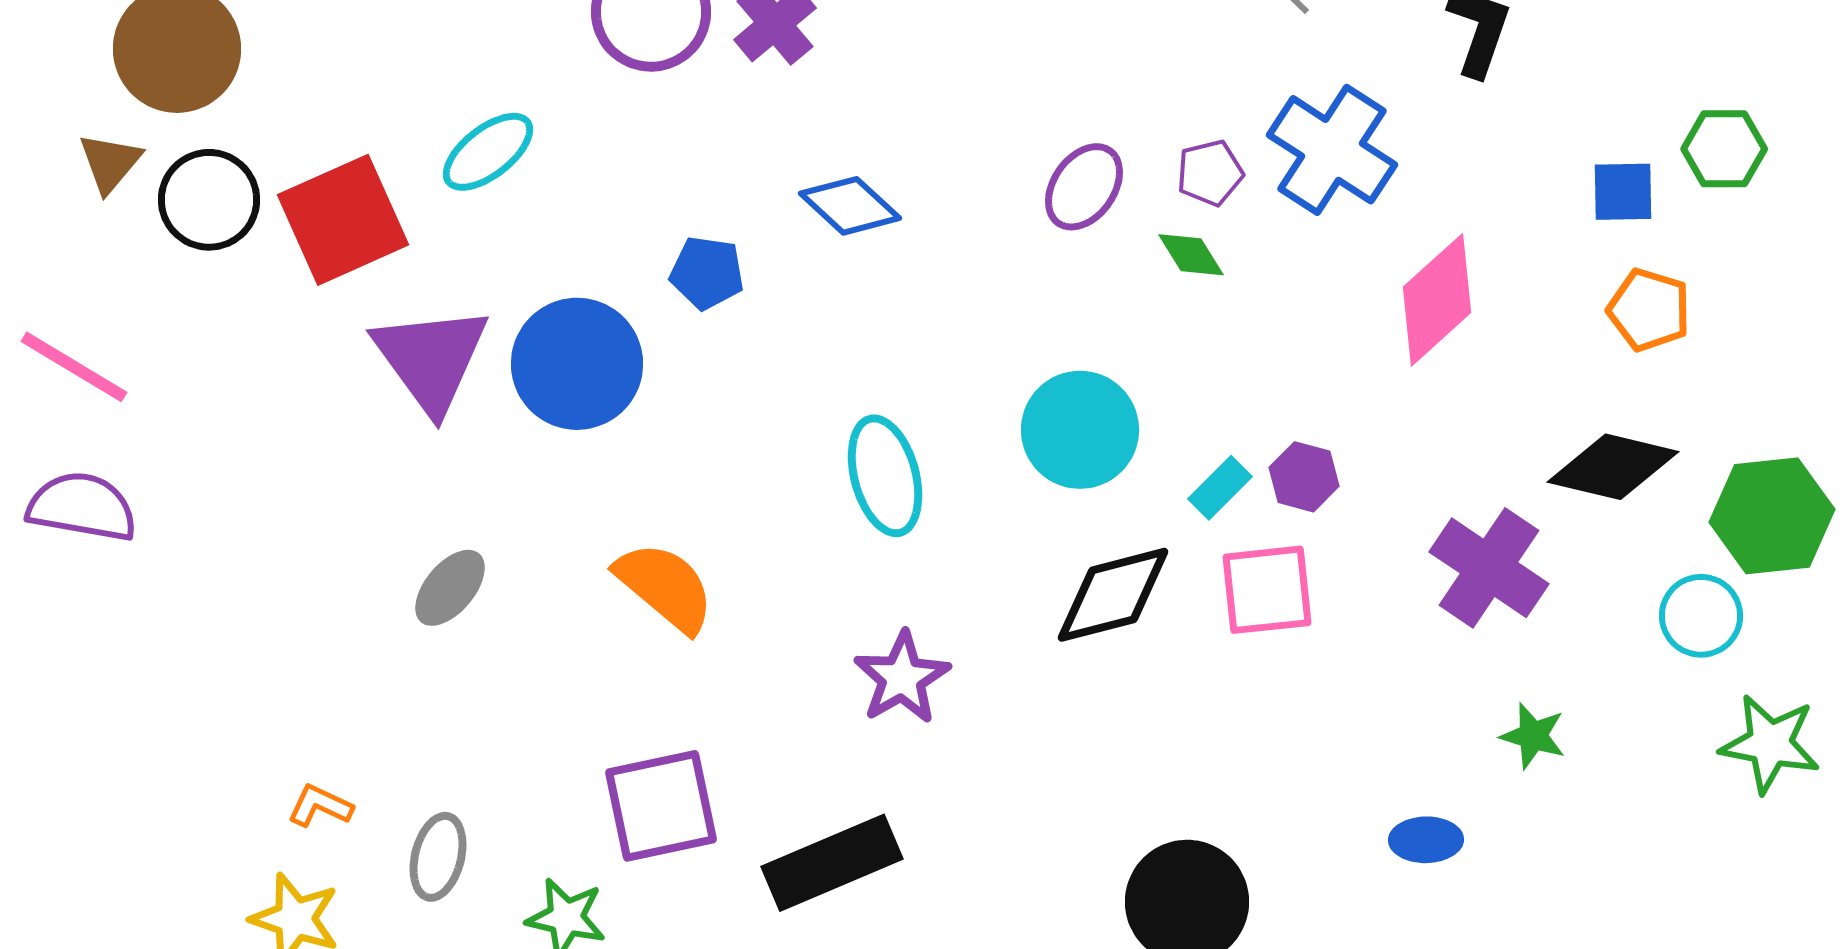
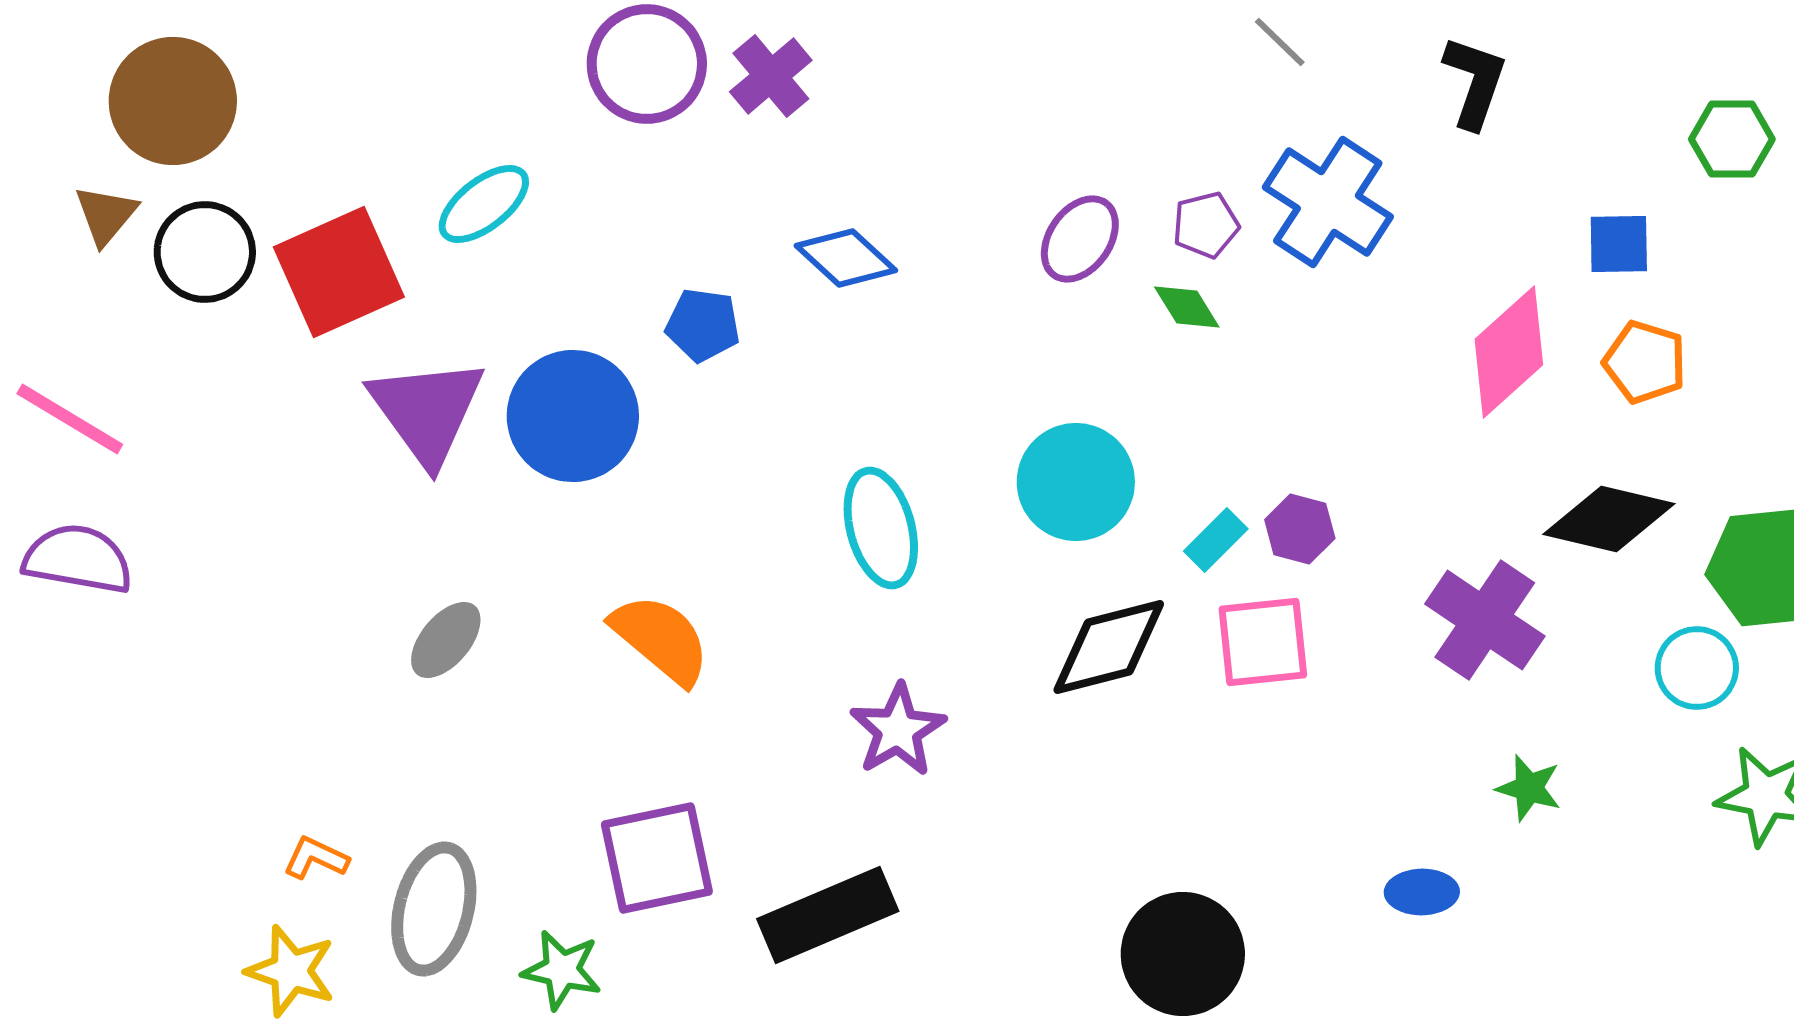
green hexagon: (1724, 149) -> (1732, 139), moved
pink diamond: (1437, 300) -> (1509, 352), moved
gray ellipse: (438, 857) -> (434, 909), size x1.5

